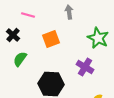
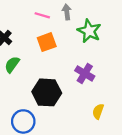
pink line: (28, 15) -> (42, 15), moved
green star: (98, 38) -> (89, 31), moved

